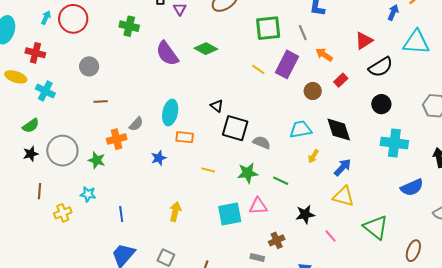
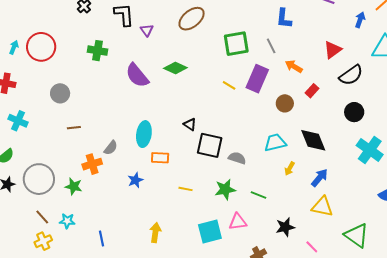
cyan cross: (394, 143) -> (370, 150), turned 32
brown line: (39, 191) -> (42, 217), moved, turned -42

